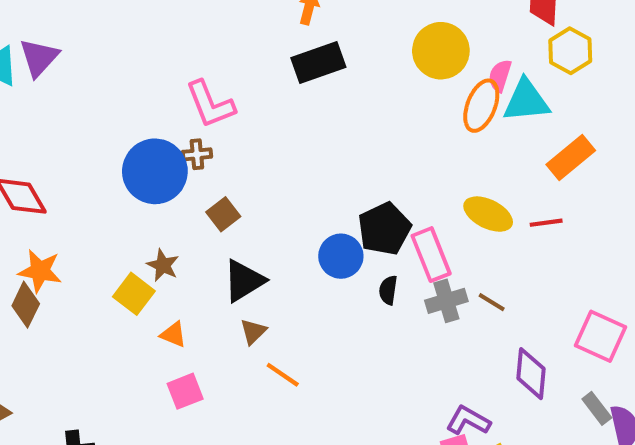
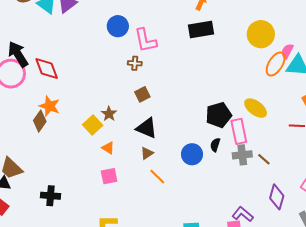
blue circle: (155, 171) -> (118, 26), moved, size x0.7
yellow ellipse: (488, 214) -> (256, 108), moved
blue circle: (341, 256) -> (192, 154), moved
black triangle: (244, 281) -> (147, 128), turned 45

